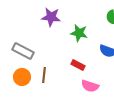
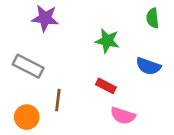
purple star: (51, 17) -> (45, 18), moved
orange circle: (22, 77) -> (27, 117), moved

